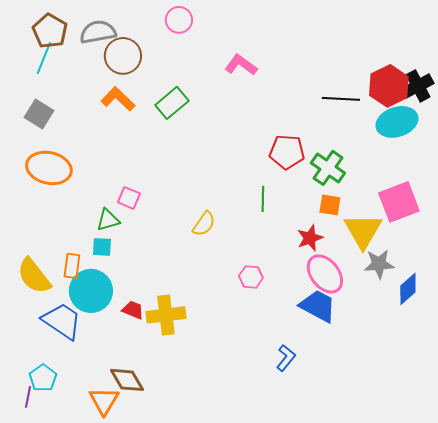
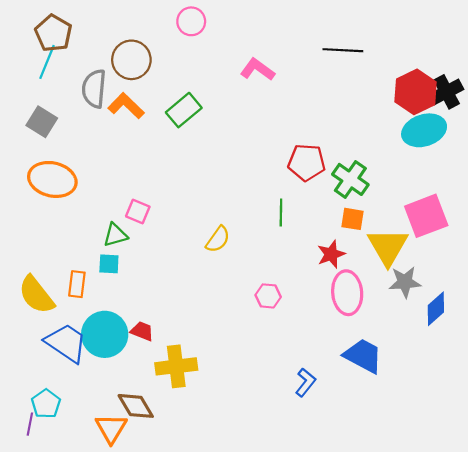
gray semicircle: (98, 32) -> (94, 89), moved, turned -75
black line: (341, 99) -> (343, 50), moved
pink ellipse: (325, 274) -> (347, 293), turned 33
cyan circle: (91, 291) -> (105, 334), moved
blue trapezoid: (318, 306) -> (363, 356), moved
yellow cross: (166, 315) -> (176, 366), moved

